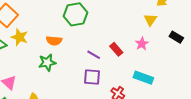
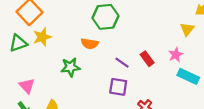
yellow star: (20, 37) -> (42, 37), turned 30
orange semicircle: (54, 41) -> (90, 44), moved
cyan rectangle: (143, 78) -> (188, 76), moved

